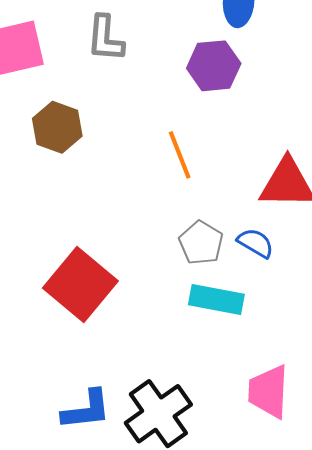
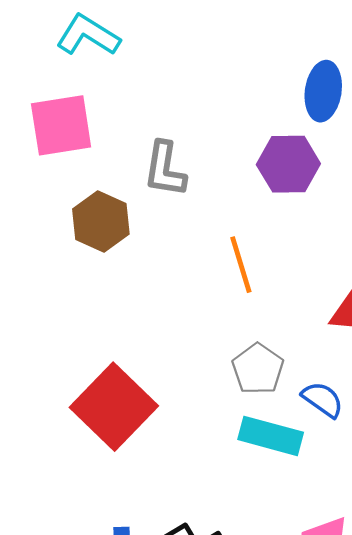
gray L-shape: (105, 38) -> (165, 169), moved
blue semicircle: (255, 243) -> (323, 399), moved

